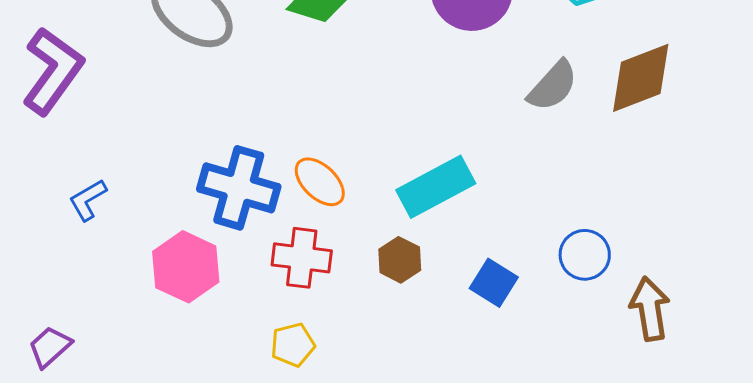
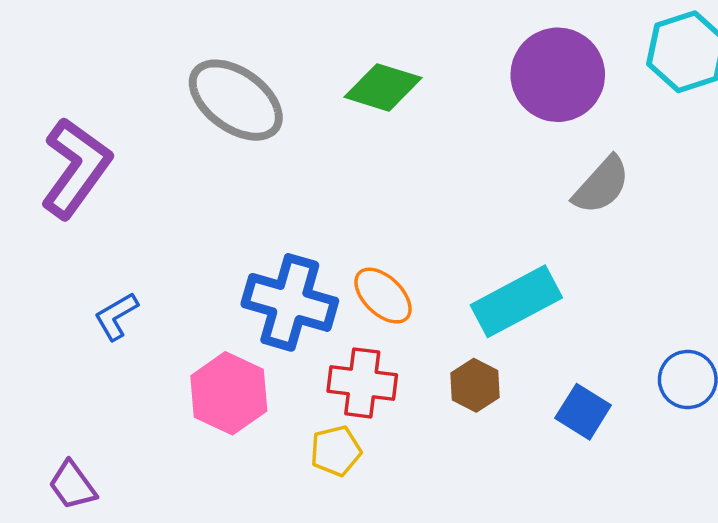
gray semicircle: (553, 86) -> (601, 185), moved
yellow pentagon: (293, 345) -> (336, 451), moved
purple trapezoid: (50, 347) -> (72, 485), turned -84

